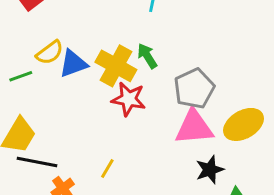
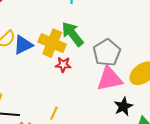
green arrow: (147, 56) -> (73, 34), size x1.5
red star: (129, 99) -> (63, 65), size x0.7

